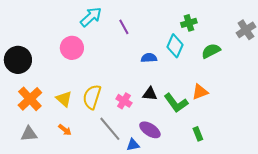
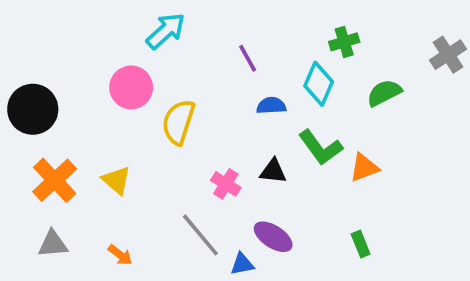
purple line: (124, 27) -> (248, 58), moved
yellow semicircle: (92, 97) -> (178, 122), moved
green L-shape: (176, 103) -> (320, 147), moved
orange arrow: (65, 130) -> (120, 255), moved

